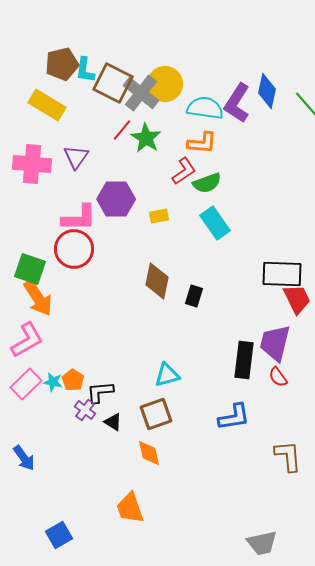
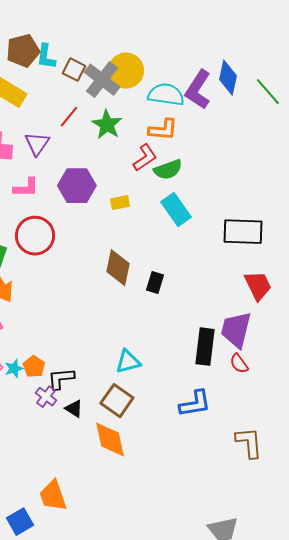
brown square: (113, 83) -> (74, 70), size x0.6
red line: (122, 130) -> (69, 117), moved
pink L-shape: (79, 218) -> (26, 188), moved, size x0.7
black rectangle: (282, 274) -> (243, 232), moved
cyan star: (53, 382) -> (14, 369), turned -30
brown square: (156, 414) -> (117, 401), turned -36
orange diamond: (149, 453) -> (110, 440), size x1.4
orange trapezoid: (130, 508) -> (53, 496), moved

